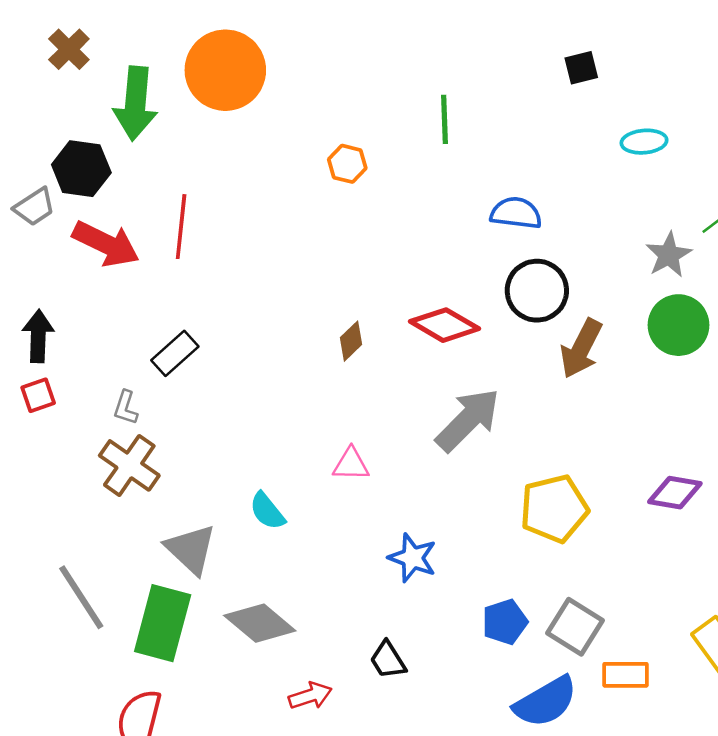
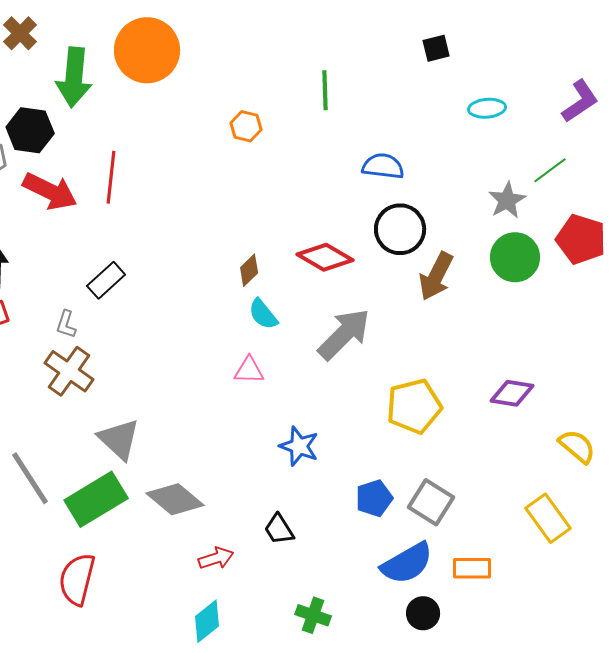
cyan semicircle: (267, 511) -> (263, 314), moved
green rectangle: (163, 623) -> (96, 499), turned 44
orange rectangle: (626, 675) -> (472, 568), moved

